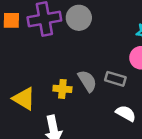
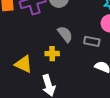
gray semicircle: (87, 81) -> (65, 34), moved

